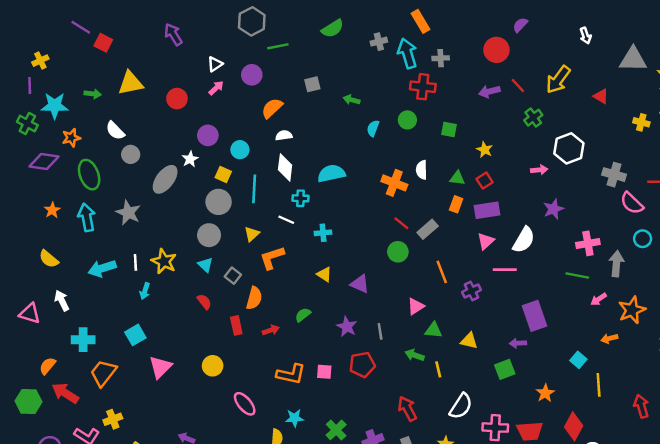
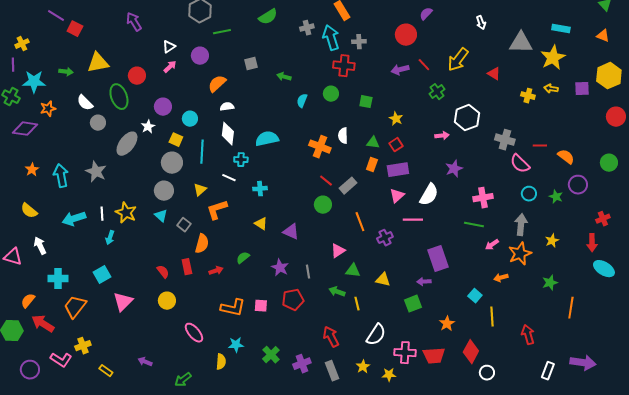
green ellipse: (89, 175) -> (119, 97), moved
gray arrow: (616, 264) -> (521, 225), moved
red semicircle: (204, 302) -> (163, 272), moved

